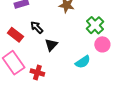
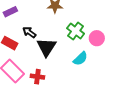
green cross: (95, 25) -> (76, 31), moved
black triangle: (51, 45) -> (47, 47), size x1.5

